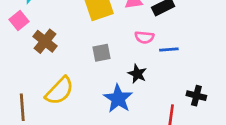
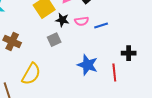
black star: (137, 74) -> (62, 20), moved
blue star: (118, 99) -> (88, 65), moved

